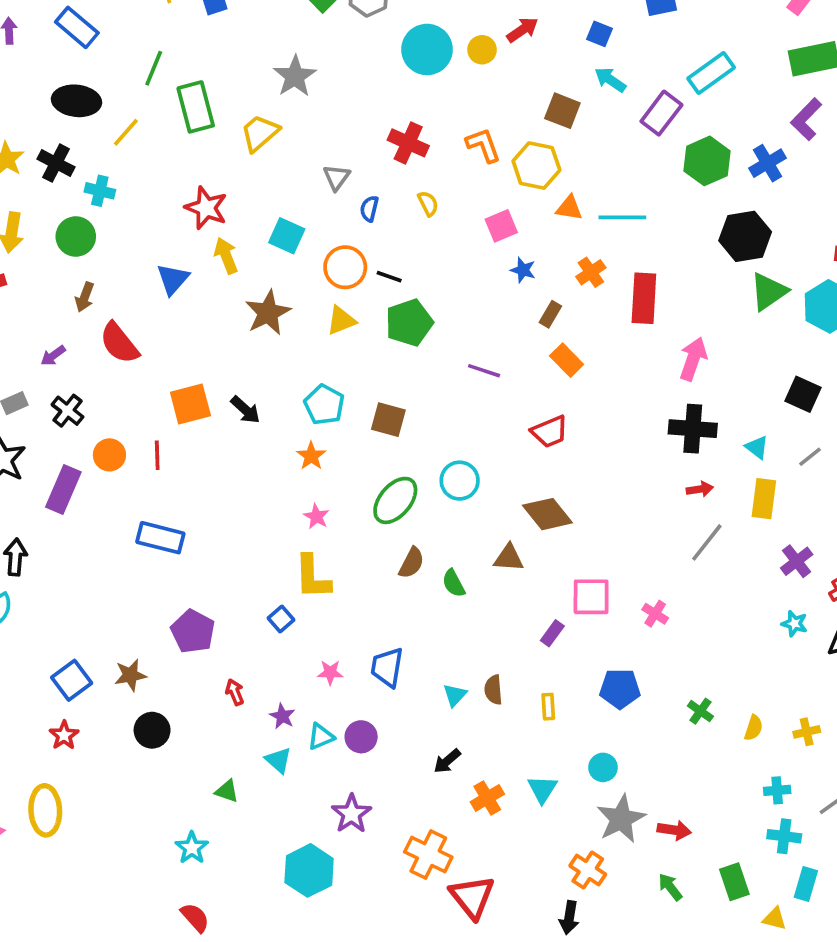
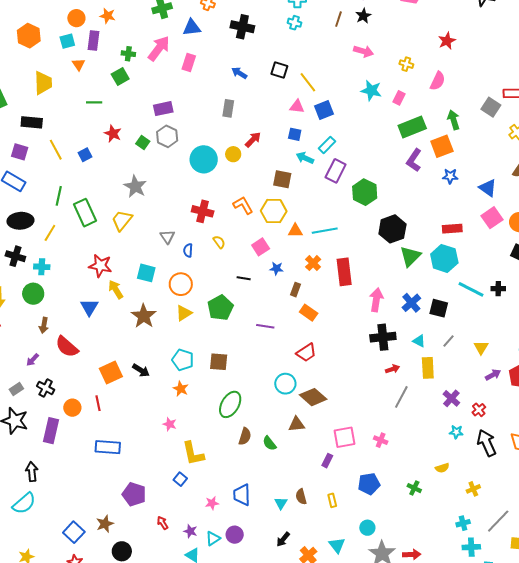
cyan rectangle: (711, 73) -> (327, 145), moved, size x0.7
blue cross: (768, 163) -> (411, 303), moved
black line: (389, 277) -> (244, 278), moved
cyan circle: (460, 481) -> (285, 384), moved
pink star: (316, 517) -> (170, 424), moved
yellow semicircle: (754, 728) -> (442, 468), moved, turned 64

